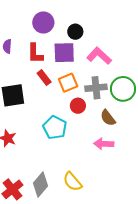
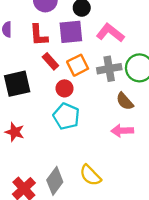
red circle: (78, 106) -> (65, 88), moved

